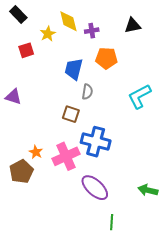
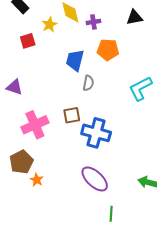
brown square: (71, 114) -> (72, 115), moved, turned -30
orange star: (36, 152) -> (37, 180), moved
pink cross: (66, 156) -> (35, 125), moved

